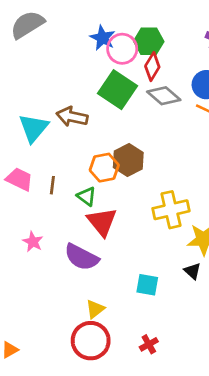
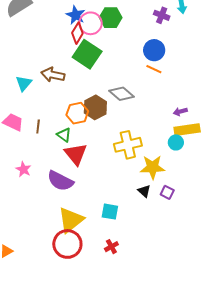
red diamond: (152, 66) -> (77, 33), moved
gray diamond: (164, 96) -> (122, 94), moved
cyan triangle: (33, 128) -> (24, 83), size x0.7
cyan square: (147, 285) -> (110, 212), moved
yellow triangle: (95, 309) -> (71, 220), size x1.8

